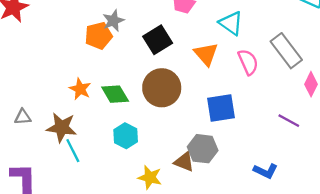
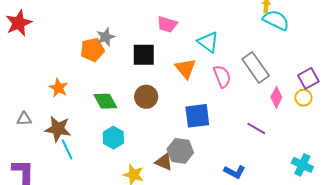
black square: (158, 40) -> (144, 55), turned 30
brown circle: (162, 88) -> (146, 97), size x0.7
orange star: (80, 89) -> (58, 88), moved

